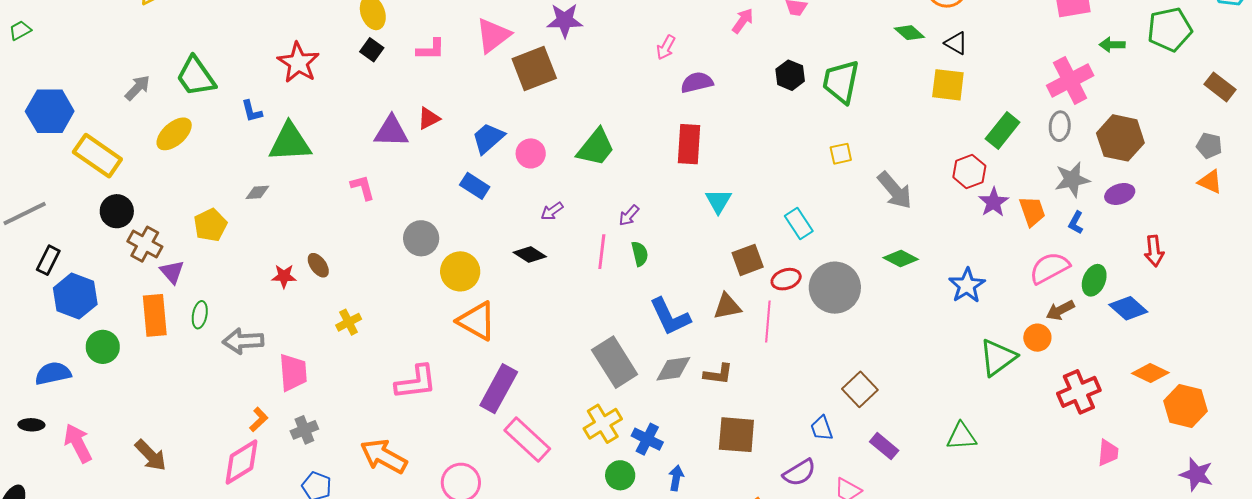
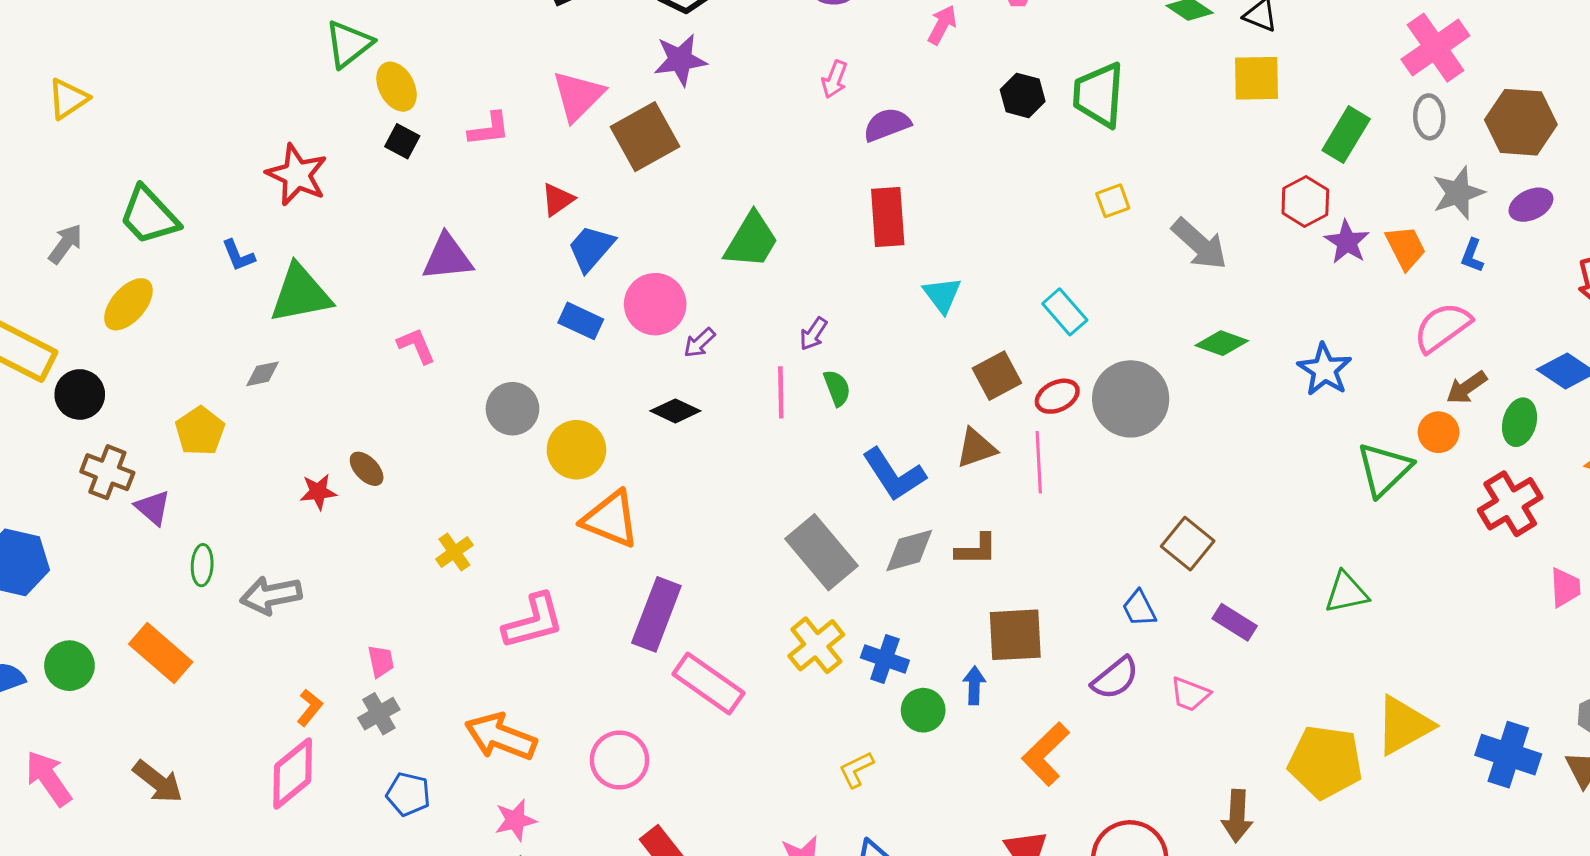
red triangle: (429, 118) -> (558, 200), moved
pink circle: (531, 153) -> (655, 304), moved, size x1.4
black circle: (117, 211) -> (80, 394), moved
green ellipse: (1094, 280) -> (1520, 422), moved
orange rectangle: (155, 315) -> (161, 653), moved, turned -36
yellow cross: (349, 322) -> (454, 552), moved
green circle: (103, 347) -> (69, 666), moved
pink trapezoid: (293, 373) -> (381, 661), moved, size x0.6
green circle: (620, 475) -> (923, 710), moved
blue arrow: (676, 478) -> (974, 685), moved

